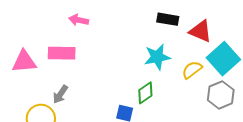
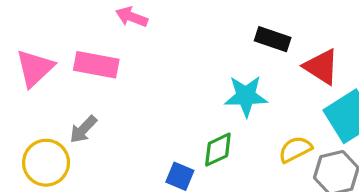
pink triangle: (24, 62) -> (35, 68), turned -48
yellow semicircle: (192, 70) -> (295, 149), moved

